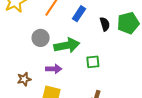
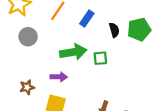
gray circle: (41, 38) -> (28, 37), moved
green square: (93, 62) -> (100, 58), moved

